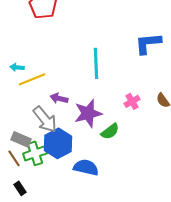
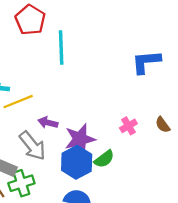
cyan line: (96, 63) -> (61, 47), moved
blue hexagon: (58, 143) -> (77, 162), moved

